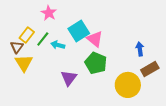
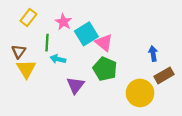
pink star: (49, 13) -> (63, 22), moved
yellow rectangle: (27, 35) -> (28, 17), moved
green line: (43, 39) -> (47, 43), turned -35
cyan arrow: (58, 45) -> (58, 59), moved

